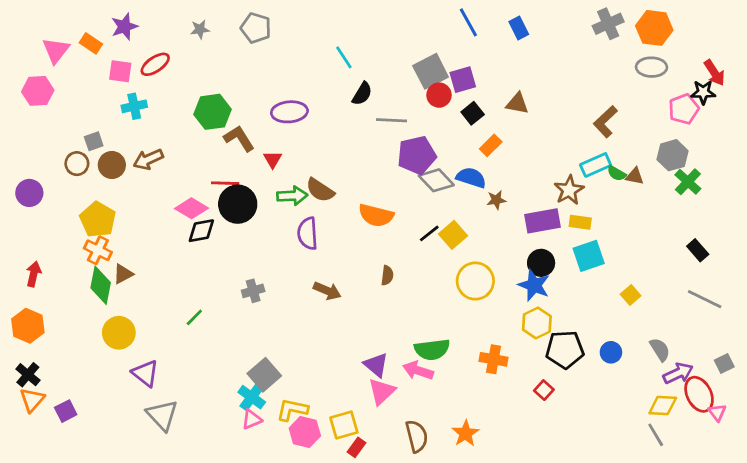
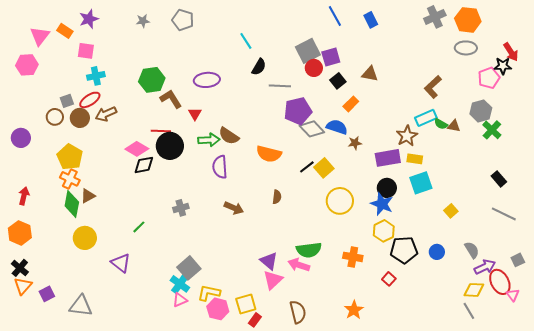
red ellipse: (155, 64) -> (90, 100), moved
purple triangle: (145, 373) -> (121, 263), moved
gray triangle: (162, 415) -> (81, 306), moved, turned -40
orange star: (466, 433) -> (354, 310), moved

